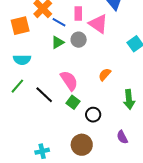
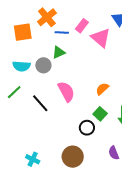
pink rectangle: (78, 14) -> (82, 26), turned 32
blue line: (59, 22) -> (62, 32), turned -32
gray circle: (79, 40) -> (43, 65), moved
green square: (73, 102) -> (100, 114), moved
cyan cross: (42, 151) -> (33, 159), turned 32

